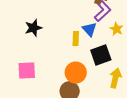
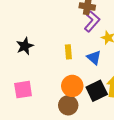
blue triangle: (89, 29) -> (94, 58), moved
black square: (101, 55) -> (97, 91), moved

